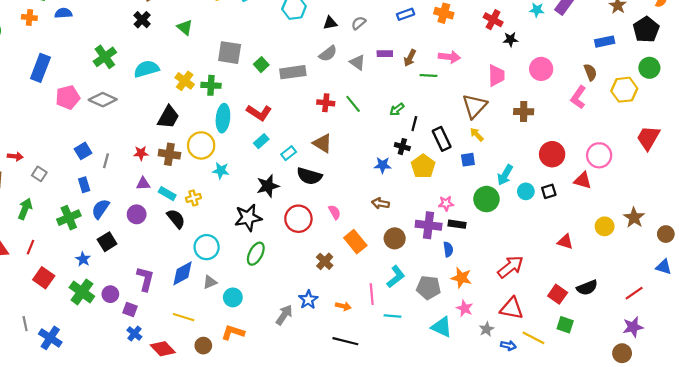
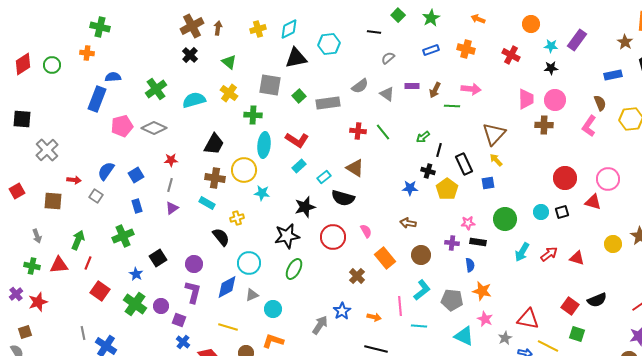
blue semicircle: (63, 13) -> (113, 77), moved
black triangle: (330, 23) -> (296, 58), moved, size x1.6
black star: (511, 39) -> (551, 68), moved
pink trapezoid: (496, 75) -> (526, 99), moved
yellow cross: (185, 81) -> (229, 93), moved
brown cross: (524, 112) -> (544, 125), moved
red star: (141, 153) -> (171, 160), moved
gray line: (106, 161) -> (170, 185), moved
cyan arrow: (505, 175) -> (522, 252), moved
purple triangle: (143, 184) -> (172, 208), moved, turned -32
cyan rectangle: (167, 194) -> (207, 203), moved
green arrow: (25, 209) -> (78, 240), moved
blue semicircle: (101, 209) -> (106, 171), moved
purple circle: (137, 214) -> (194, 264), moved
purple cross: (429, 225) -> (452, 243), size x0.6
red arrow: (511, 267) -> (549, 254), moved, size x0.7

